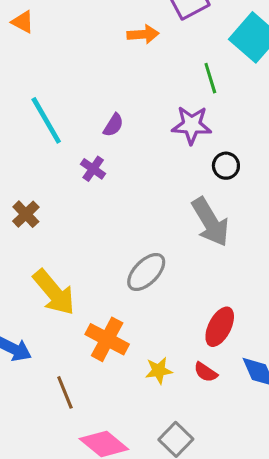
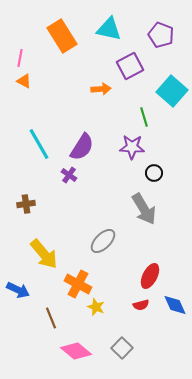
purple semicircle: (113, 125) -> (82, 147), size x1.8
brown cross: (26, 214) -> (26, 204), turned 36
yellow star: (159, 371) -> (96, 307), moved, turned 30
red semicircle: (206, 372) -> (141, 305), turned -49

